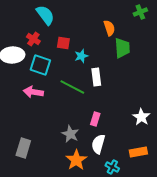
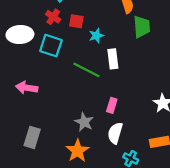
red cross: (33, 39) -> (53, 17), moved
pink arrow: (33, 92) -> (27, 88), moved
orange star: (76, 160) -> (77, 151), moved

